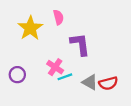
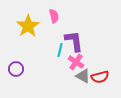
pink cross: (55, 67) -> (76, 62), moved
cyan line: (65, 77) -> (60, 50), moved, turned -56

